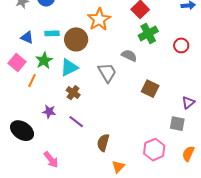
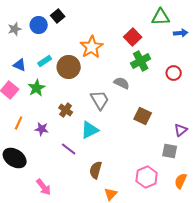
cyan rectangle: (52, 33) -> (45, 61), turned -32
cyan triangle: (69, 68) -> (90, 130), moved
orange line: (32, 81) -> (19, 123), moved
brown cross: (73, 93) -> (66, 110), moved
purple star: (49, 112) -> (42, 129), moved

